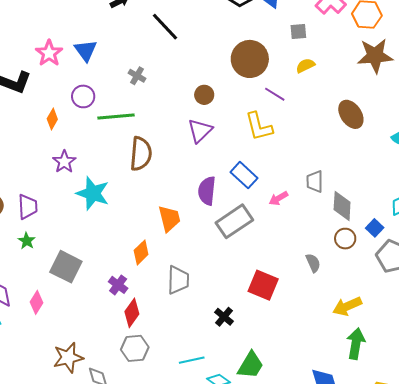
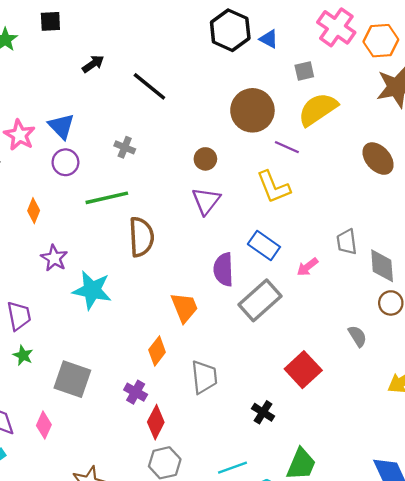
yellow semicircle: (305, 66) -> (318, 109), size x1.8
purple circle: (83, 96) -> (65, 162), moved
red square: (263, 285) -> (303, 370), turned 32

